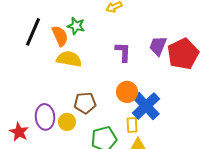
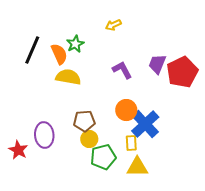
green star: (76, 26) -> (75, 44), turned 30
purple L-shape: (123, 52) -> (122, 70), turned -30
yellow circle: (67, 122) -> (89, 139), moved

